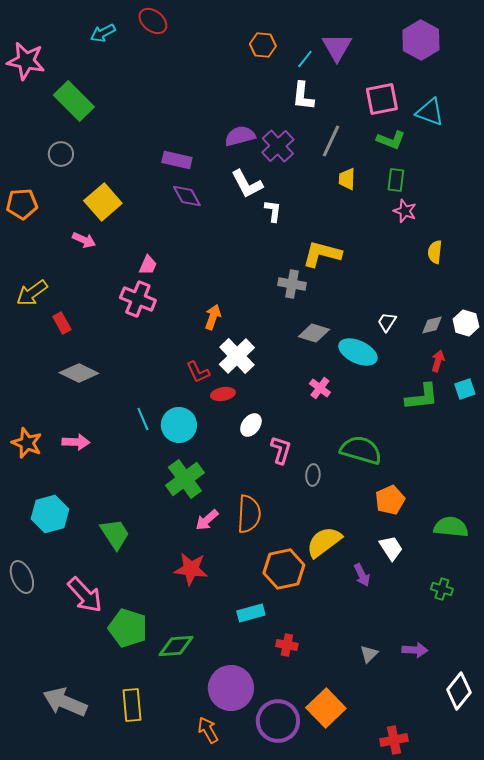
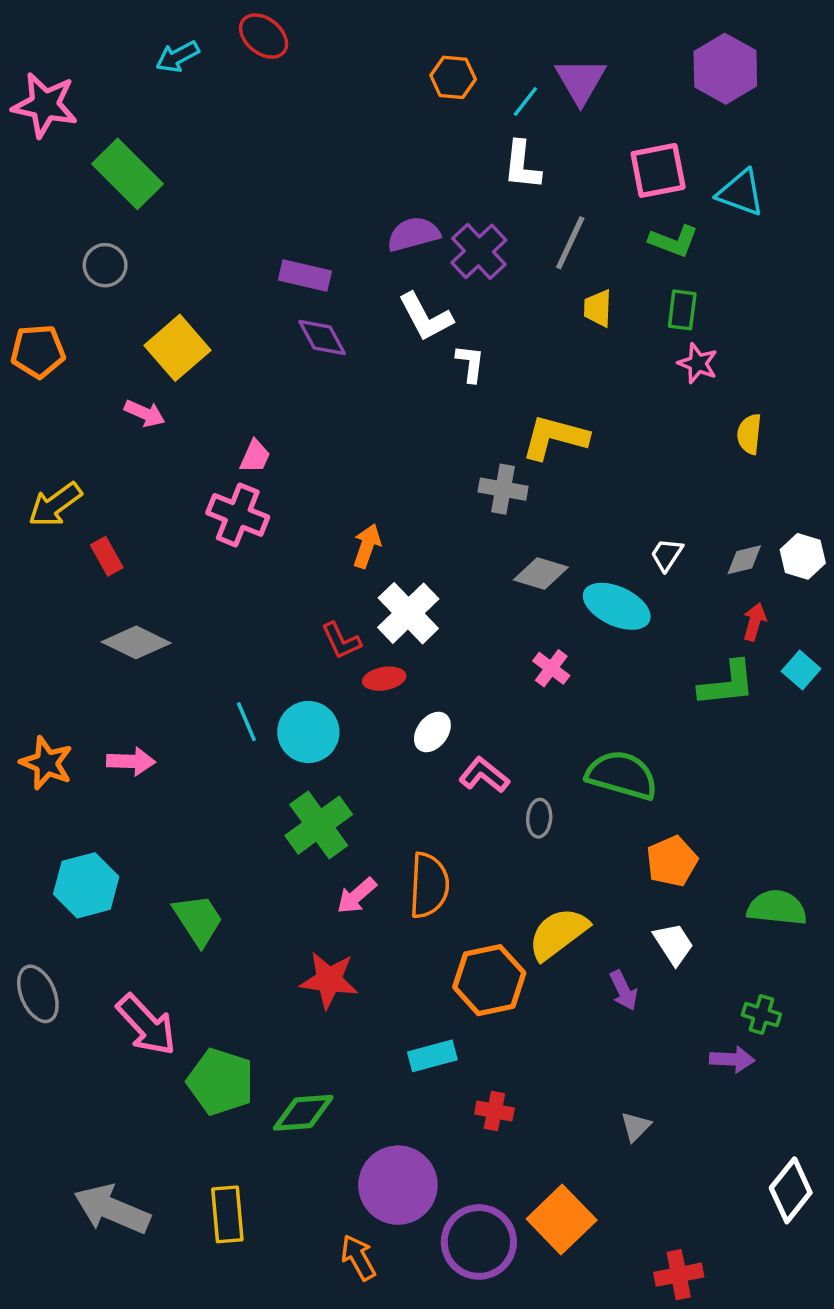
cyan square: (465, 389) -> (801, 670), turned -30
pink L-shape: (281, 450) -> (484, 775), turned -68
purple arrow: (415, 650) -> (732, 1059), moved

